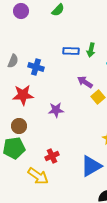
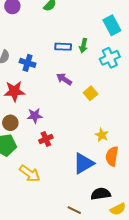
purple arrow: (85, 82) -> (64, 79), moved
purple star: (56, 110) -> (35, 116), moved
red cross: (52, 156) -> (46, 139), moved

